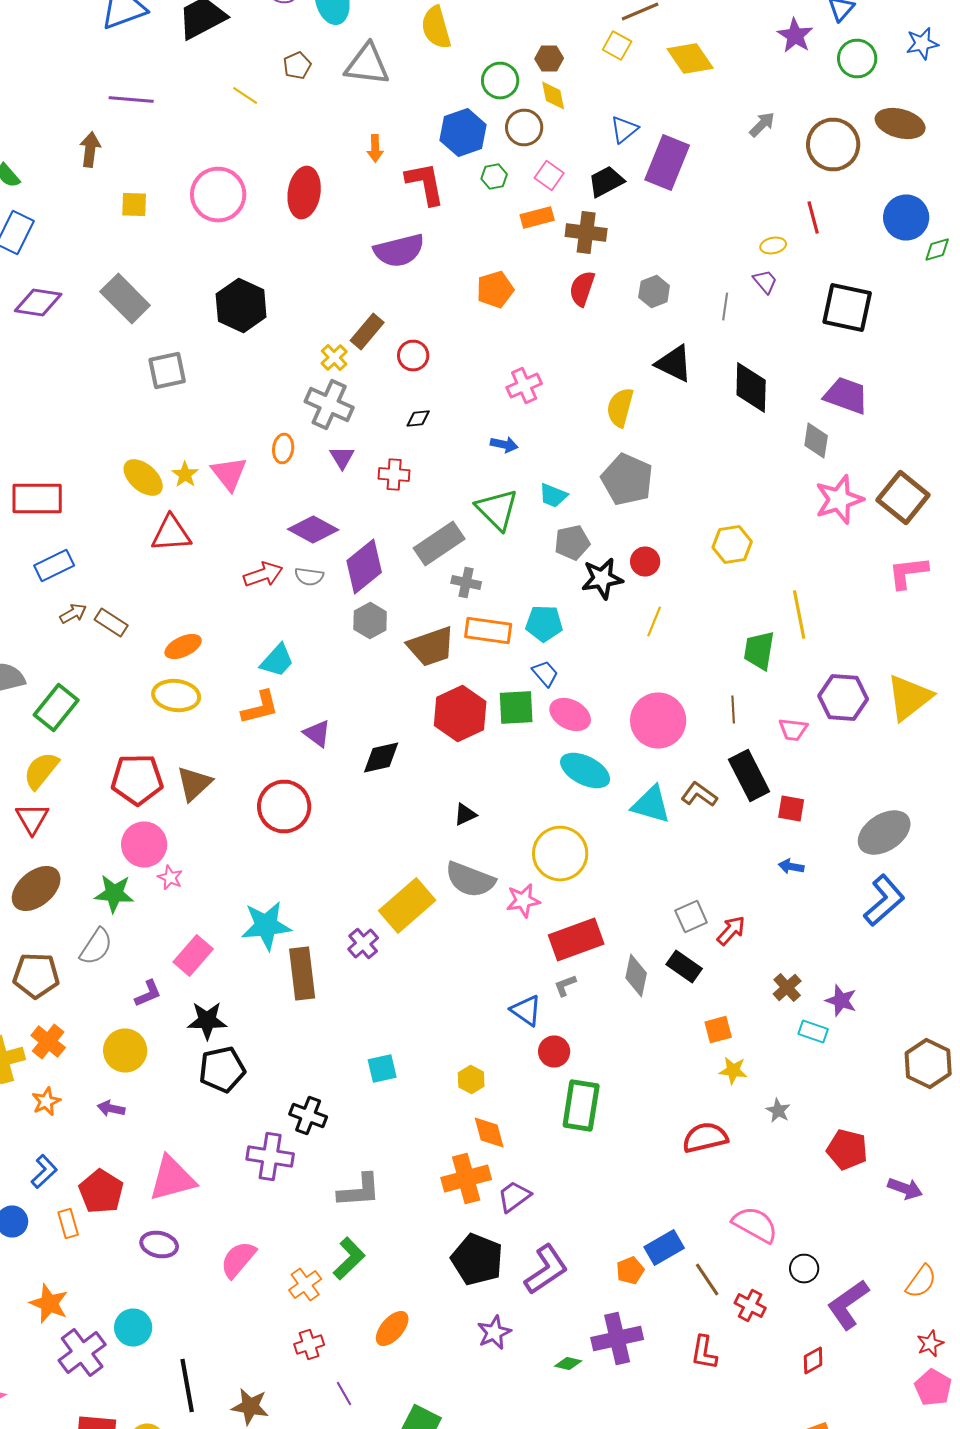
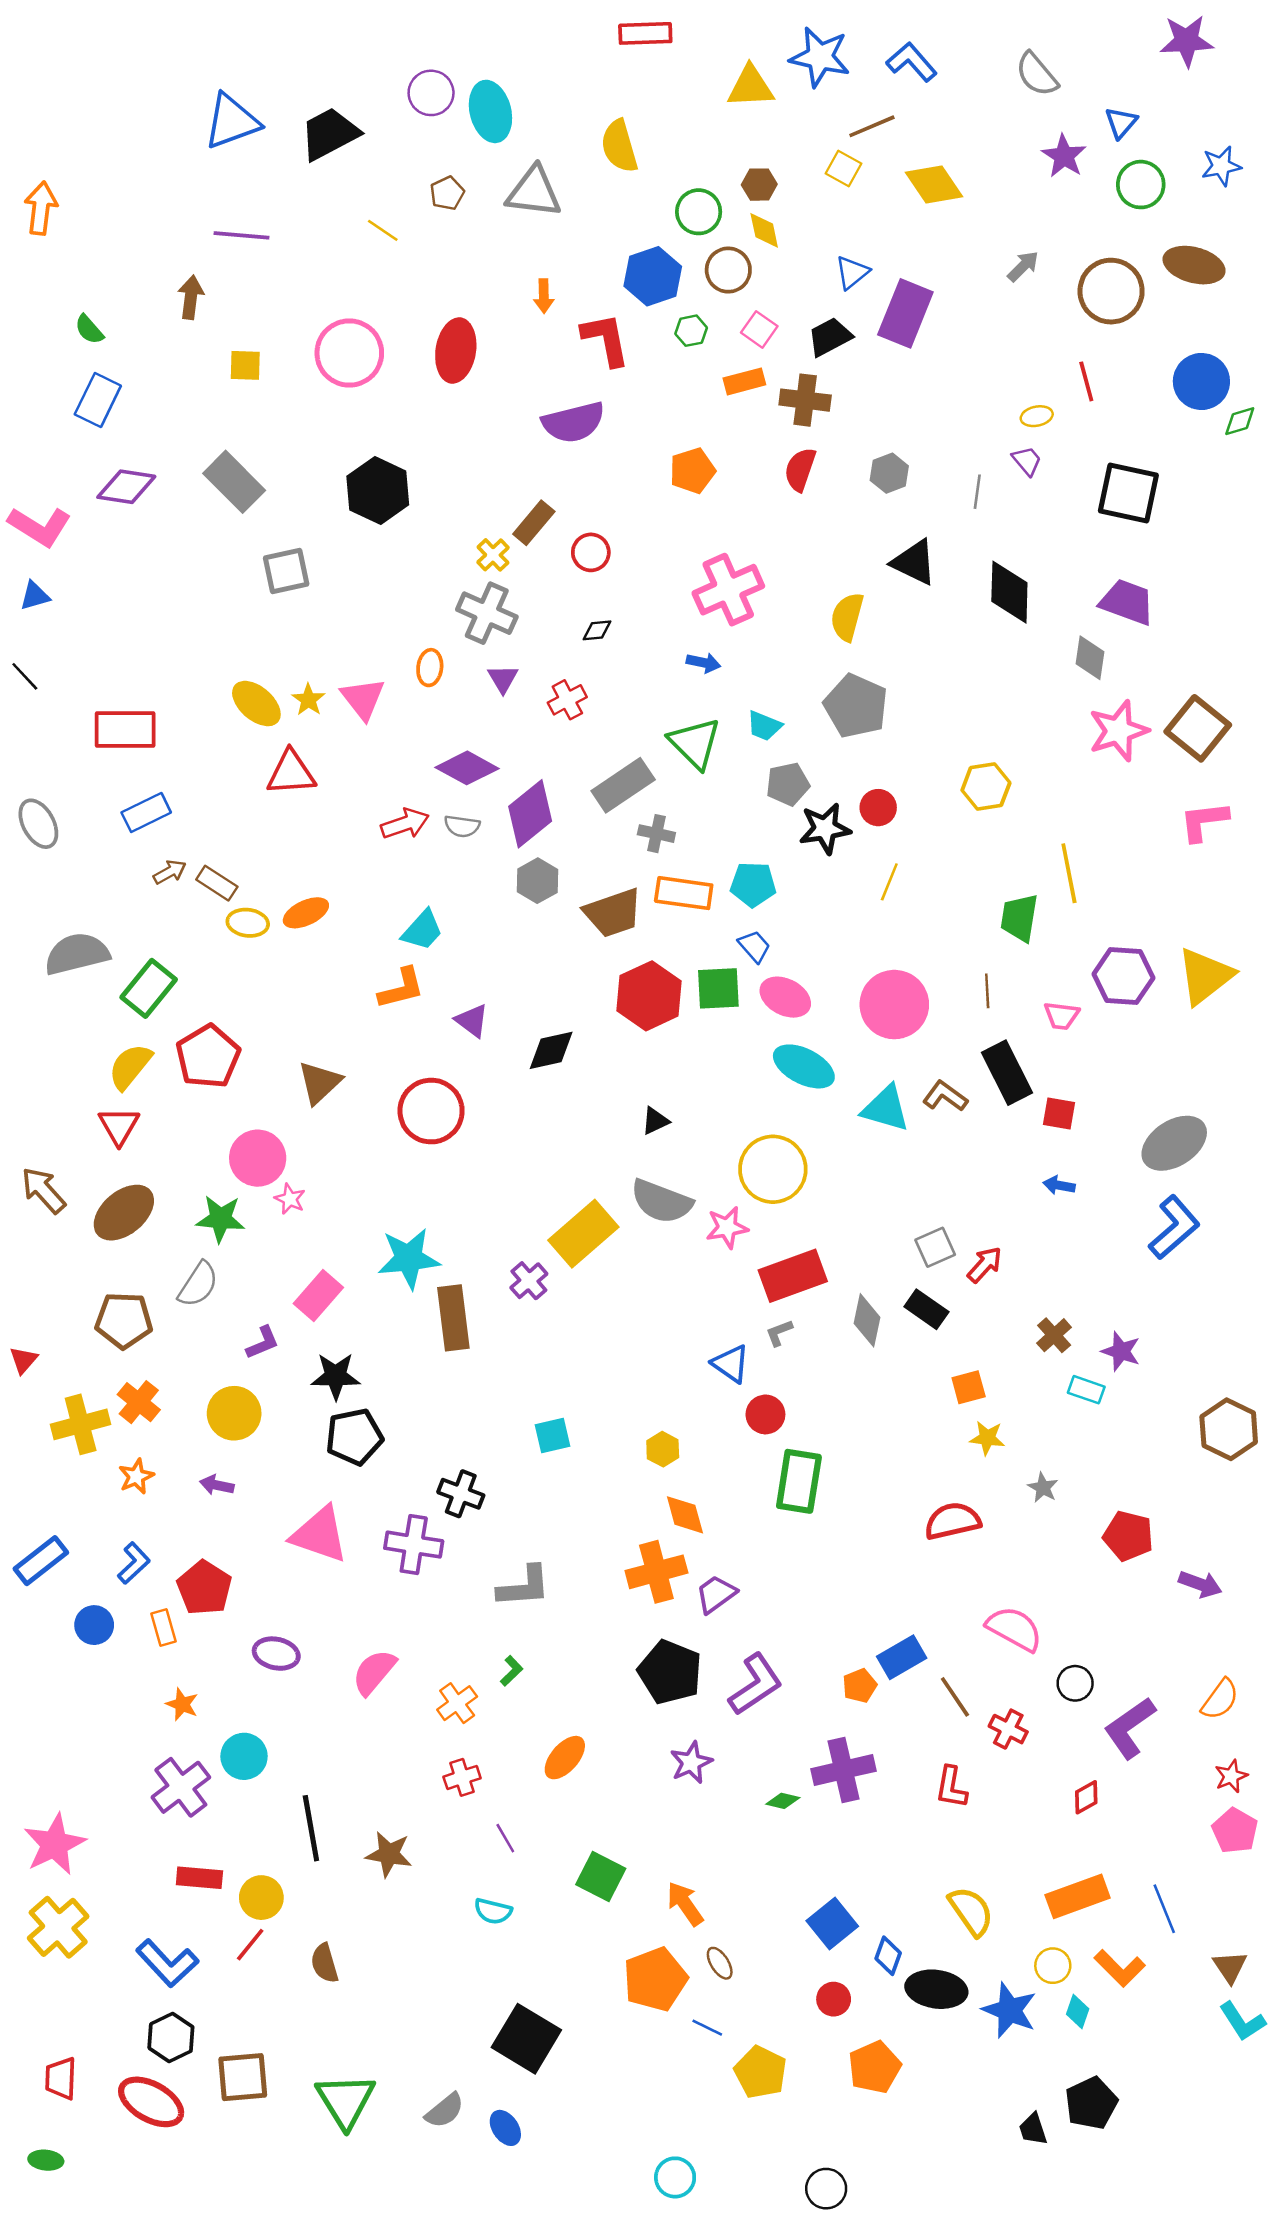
pink cross: (524, 386) -> (728, 590), size x1.6
red cross: (394, 474) -> (567, 700), turned -32
yellow ellipse: (176, 696) -> (248, 923), moved, size x0.7
red pentagon: (137, 780) -> (208, 1057), moved, turned -30
pink triangle: (172, 1178) -> (320, 1535), moved, turned 34
green L-shape: (349, 1258) -> (512, 1671), size x0.6
orange star: (49, 1304) -> (182, 1704), moved, size x0.7

